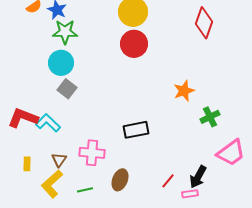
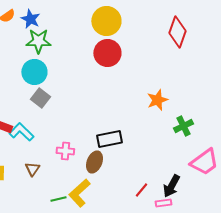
pink cross: (92, 153) -> (65, 151), moved, size x0.7
brown ellipse: (120, 180) -> (94, 162), moved
yellow L-shape: (52, 184) -> (79, 193), moved

